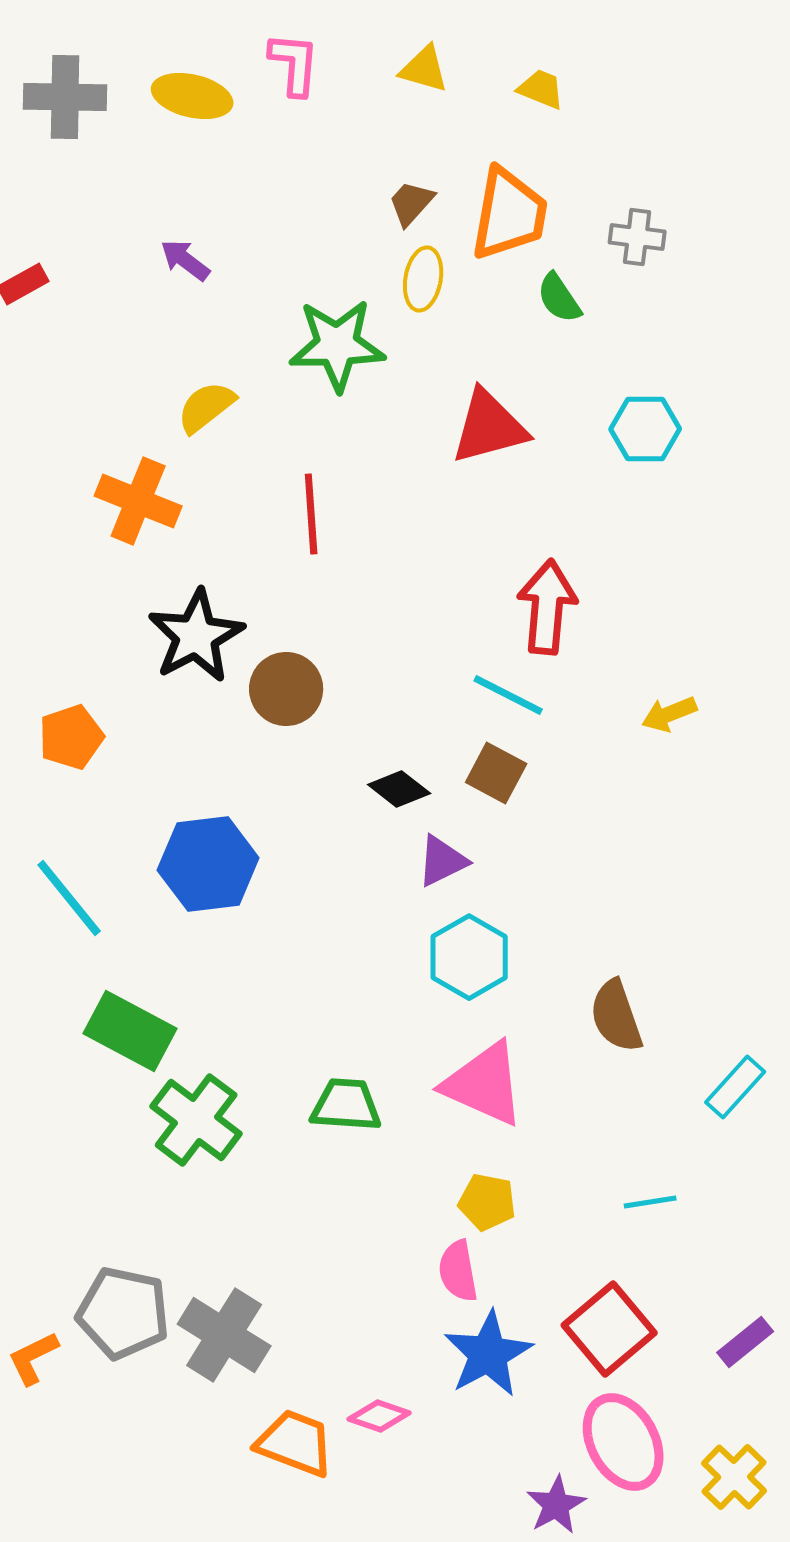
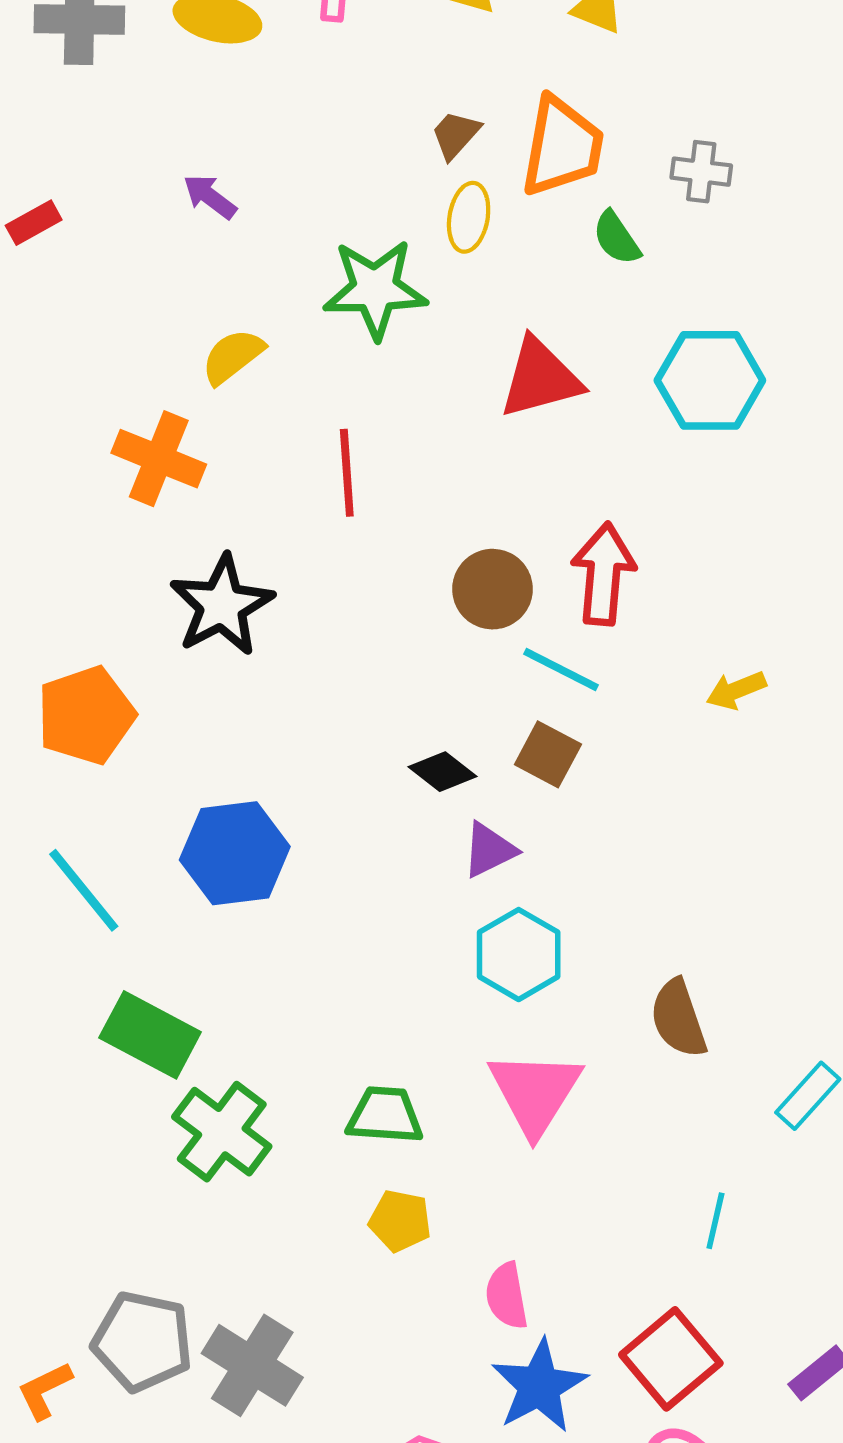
cyan hexagon: (645, 429) -> (710, 380), size x1.4
brown circle: (286, 689) -> (493, 589), moved
orange pentagon: (71, 737) -> (86, 715), size x1.4
pink triangle: (484, 1084) -> (535, 1092), turned 38
yellow pentagon: (487, 1202) -> (400, 1221), moved
cyan line: (650, 1202) -> (715, 1221), turned -68

